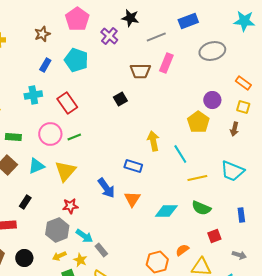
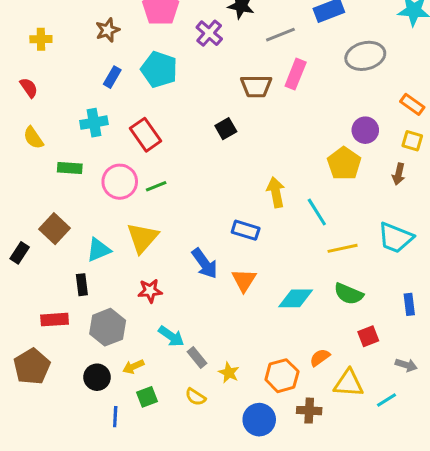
green rectangle: (13, 137) -> (70, 168), moved
cyan triangle: (36, 166) -> (99, 250), moved
black rectangle: (25, 202) -> (82, 285), turned -40
gray hexagon: (57, 230) -> (108, 327), moved
black circle: (24, 258) -> (97, 377), moved
yellow star: (80, 260) -> (229, 373), moved

